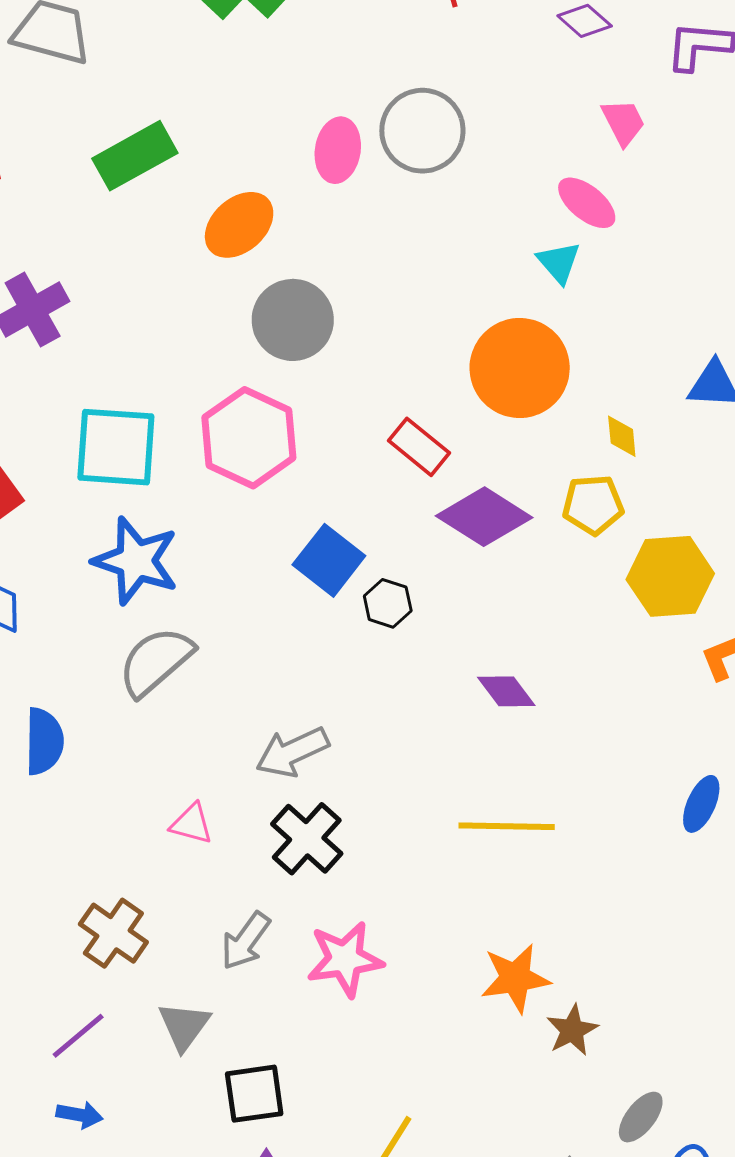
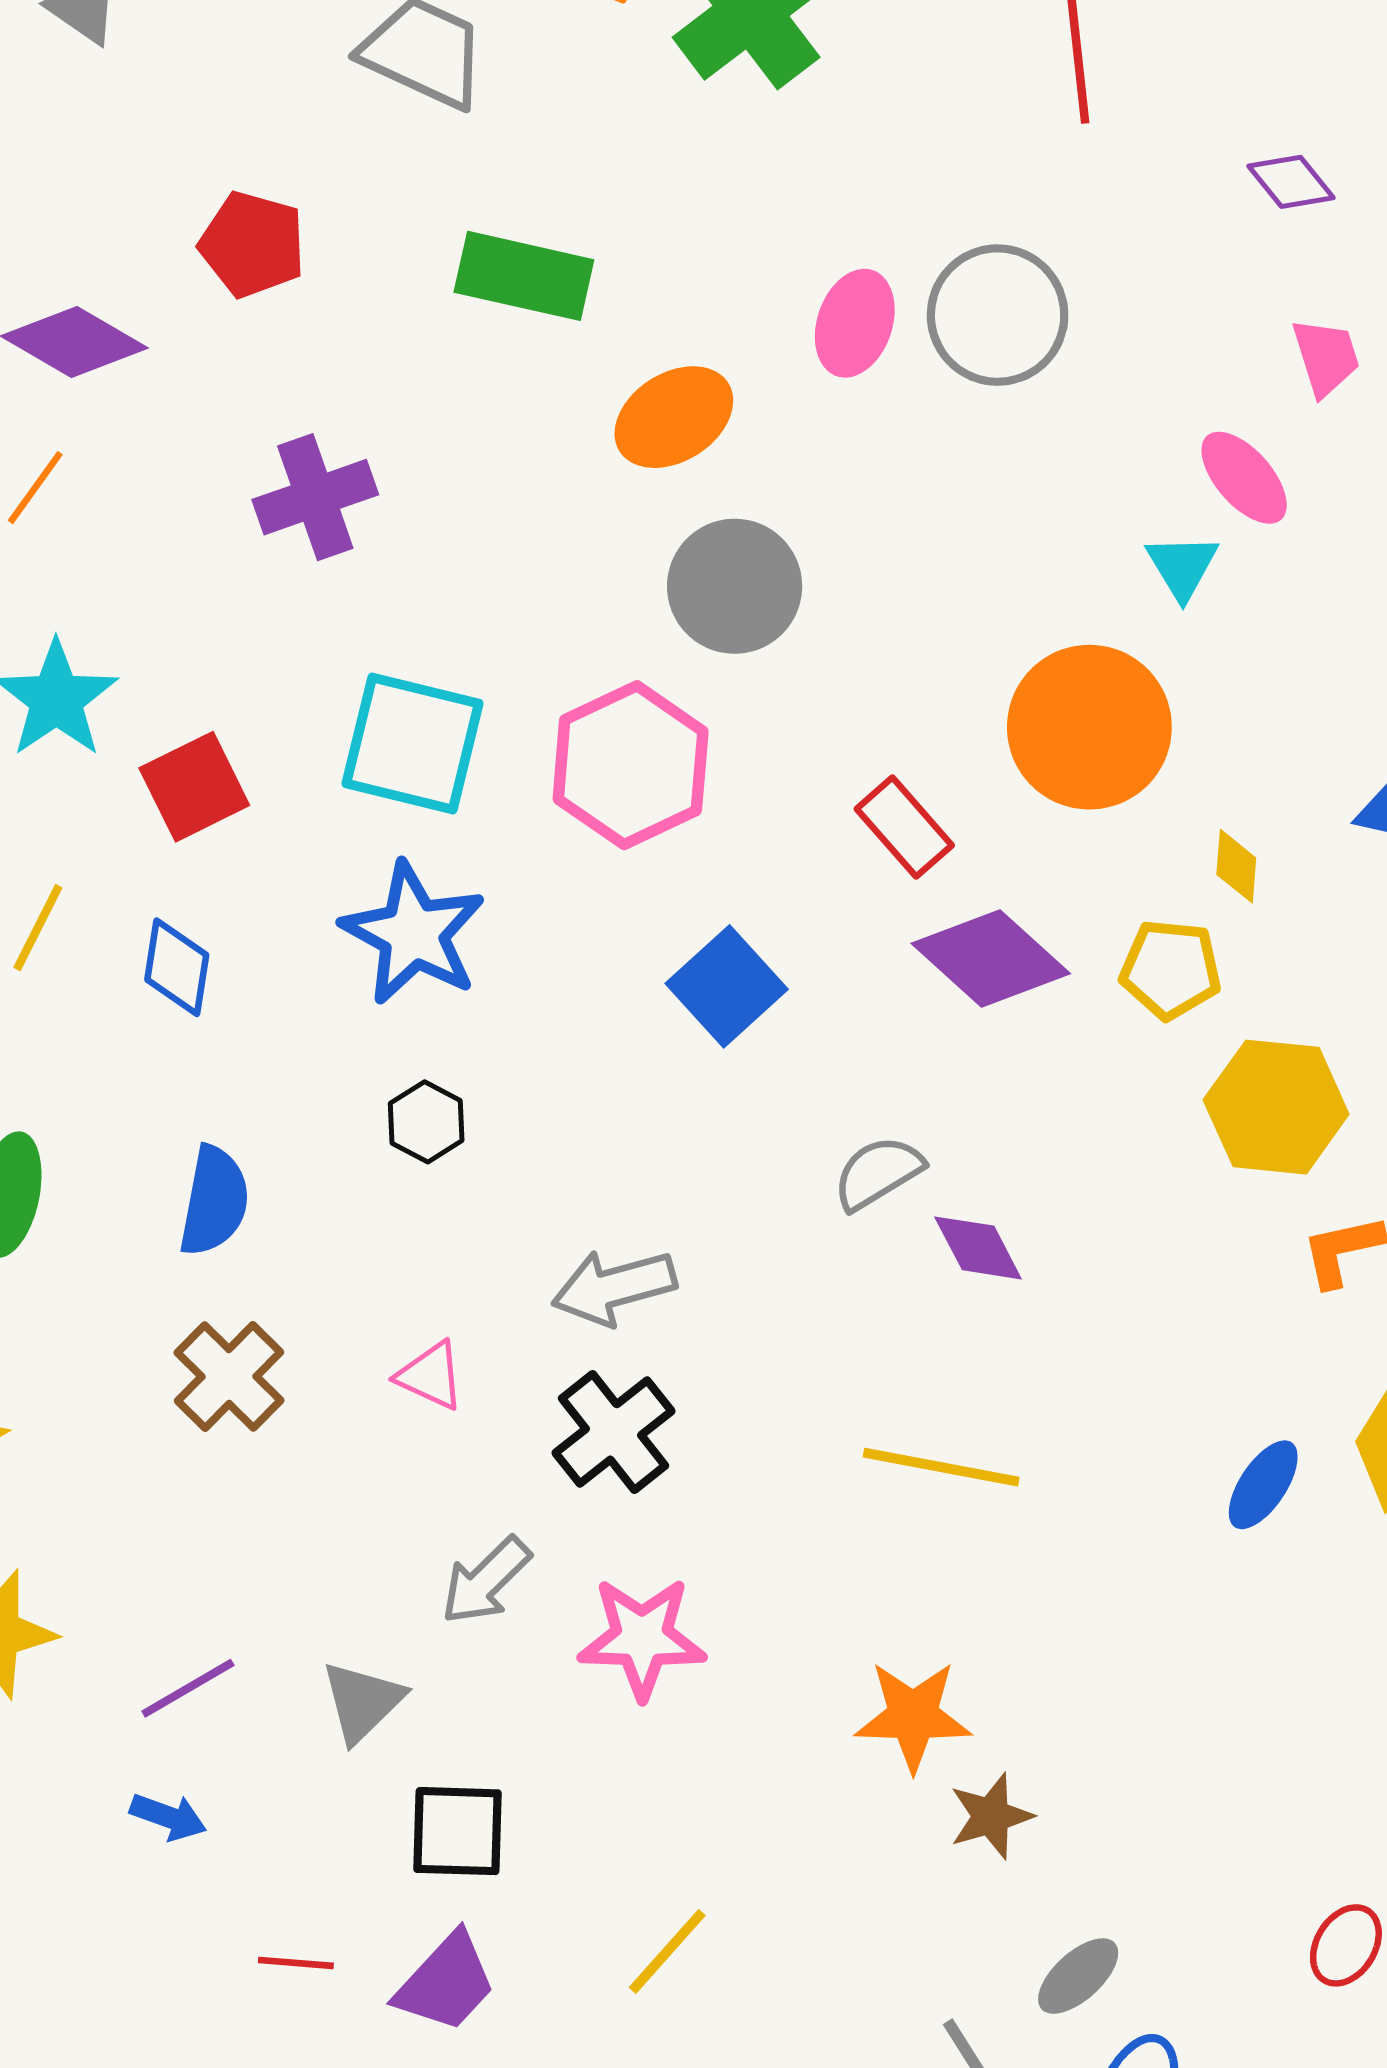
green rectangle: (135, 156) -> (524, 276), turned 32
black hexagon: (388, 603) -> (426, 1122), moved
gray semicircle: (156, 661) -> (878, 1173), moved, size x0.7
brown cross: (113, 933) -> (229, 1376), moved

